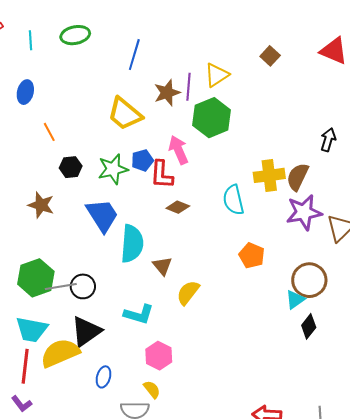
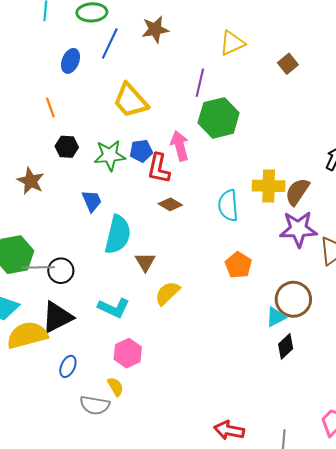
blue line: (134, 55) -> (110, 43), moved
yellow triangle: (217, 75) -> (232, 43), moved
blue ellipse: (25, 92) -> (71, 61), moved
brown star: (167, 93) -> (155, 29), moved
blue trapezoid: (102, 215) -> (92, 201), size x0.6

